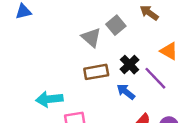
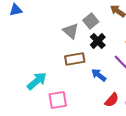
black cross: (129, 65) -> (98, 41), moved
cyan arrow: (49, 99) -> (37, 81), turned 145

